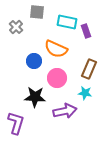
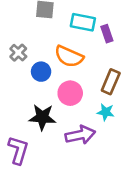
gray cross: (16, 27) -> (18, 53), moved

